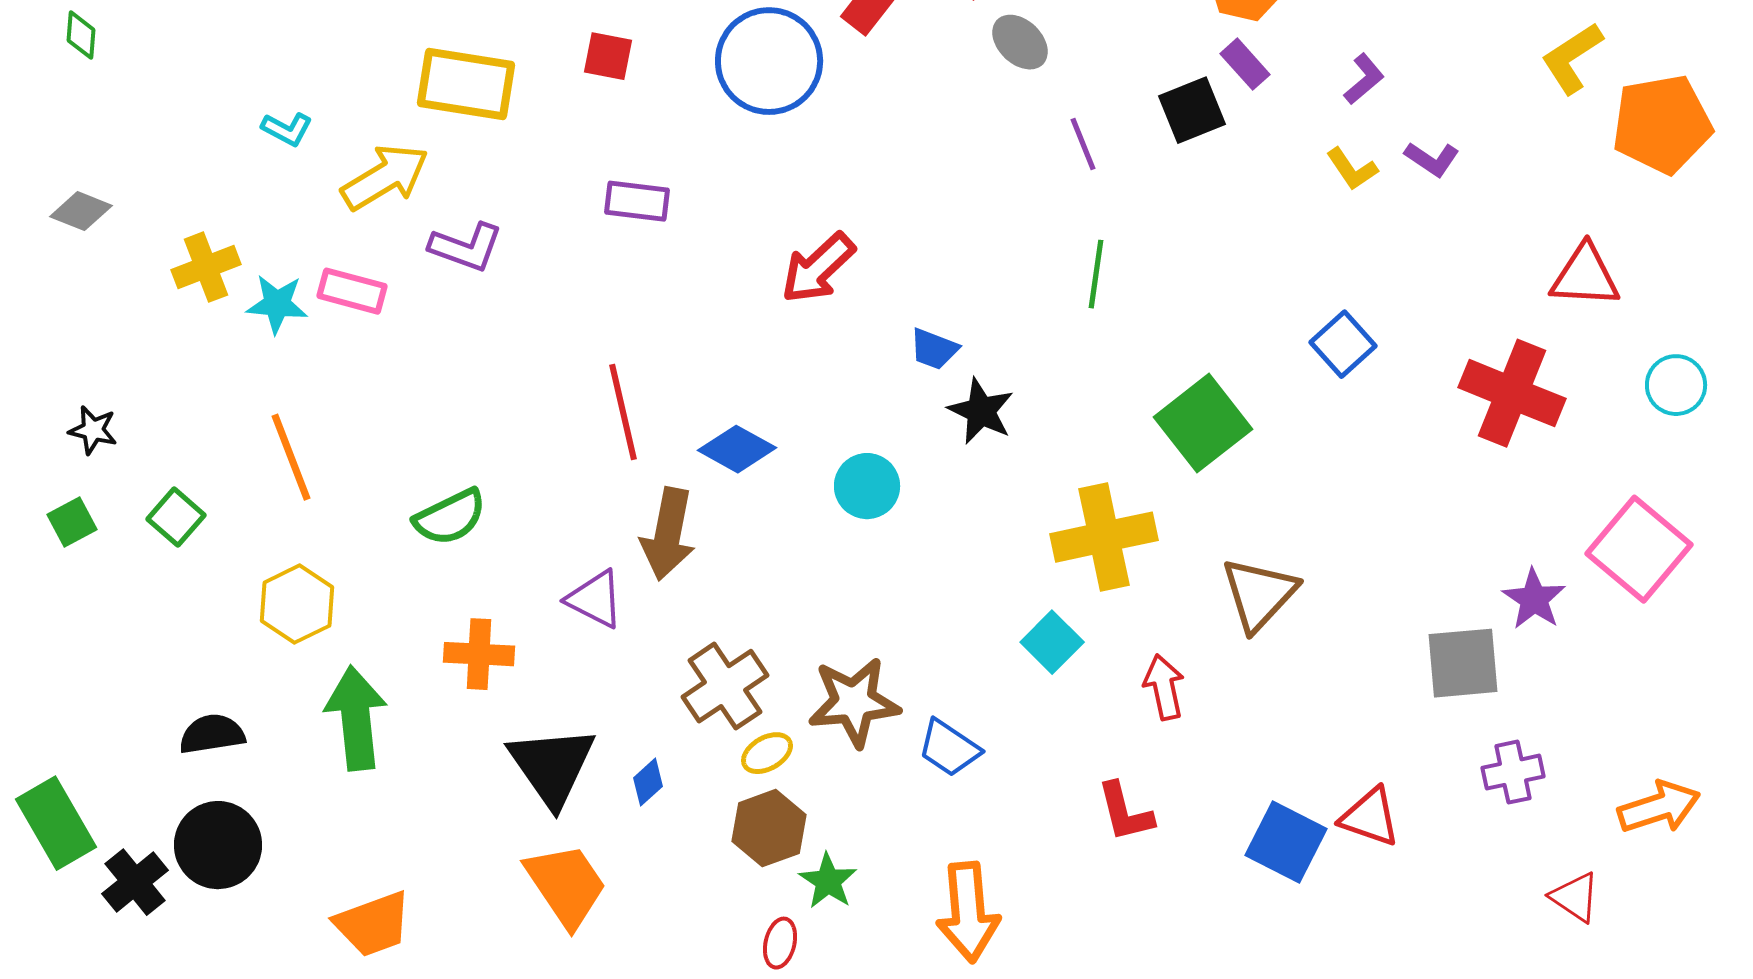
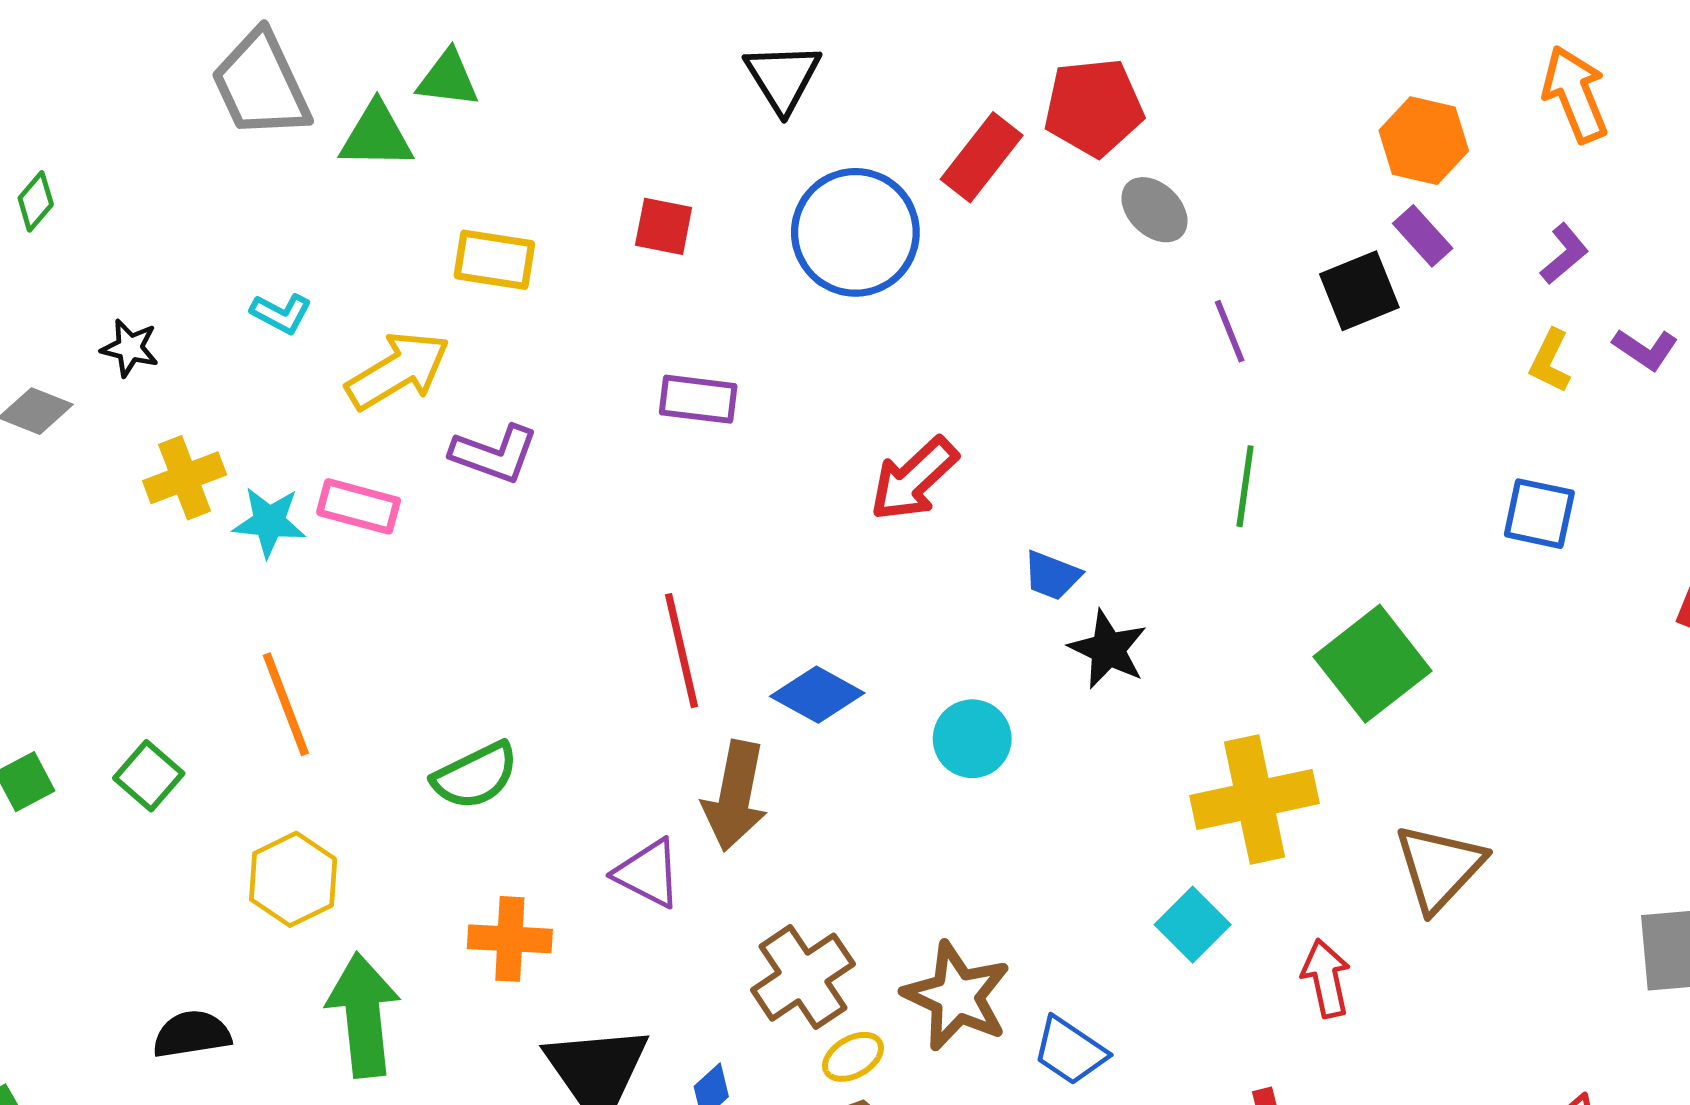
green diamond: (81, 35) -> (36, 201), turned 36
yellow rectangle: (466, 84) -> (494, 260), size x0.7
yellow L-shape: (1352, 169) -> (1550, 361), turned 60
blue square: (1343, 344) -> (1539, 514), moved, turned -36
black star: (93, 430) -> (130, 348), moved
brown star: (854, 702) -> (957, 996), turned 30

